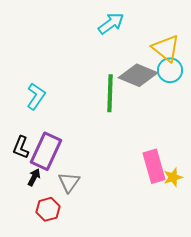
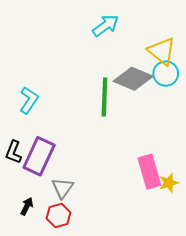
black arrow: (34, 177) -> (27, 206), moved
red hexagon: (48, 209) -> (58, 216), moved

